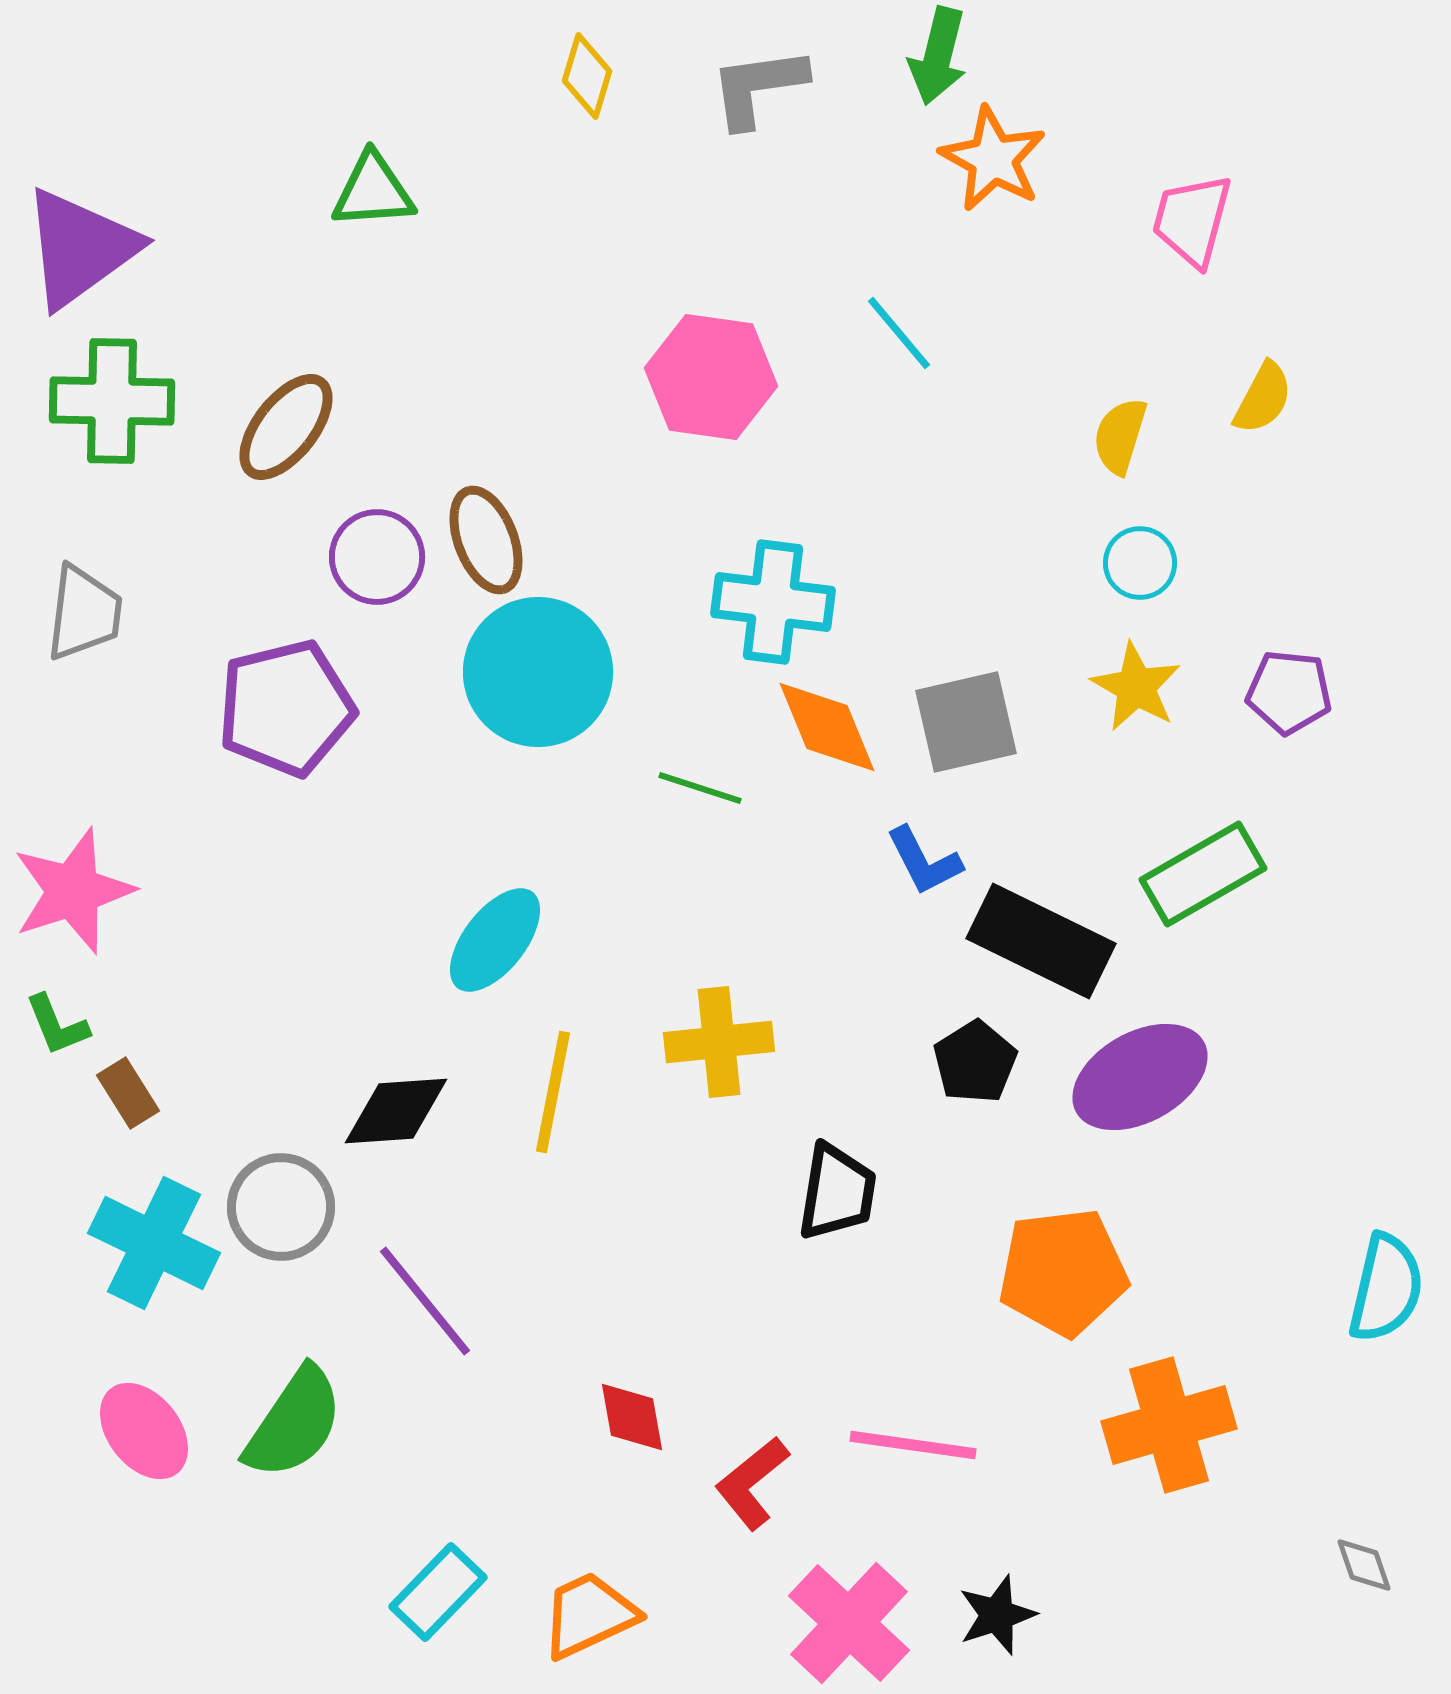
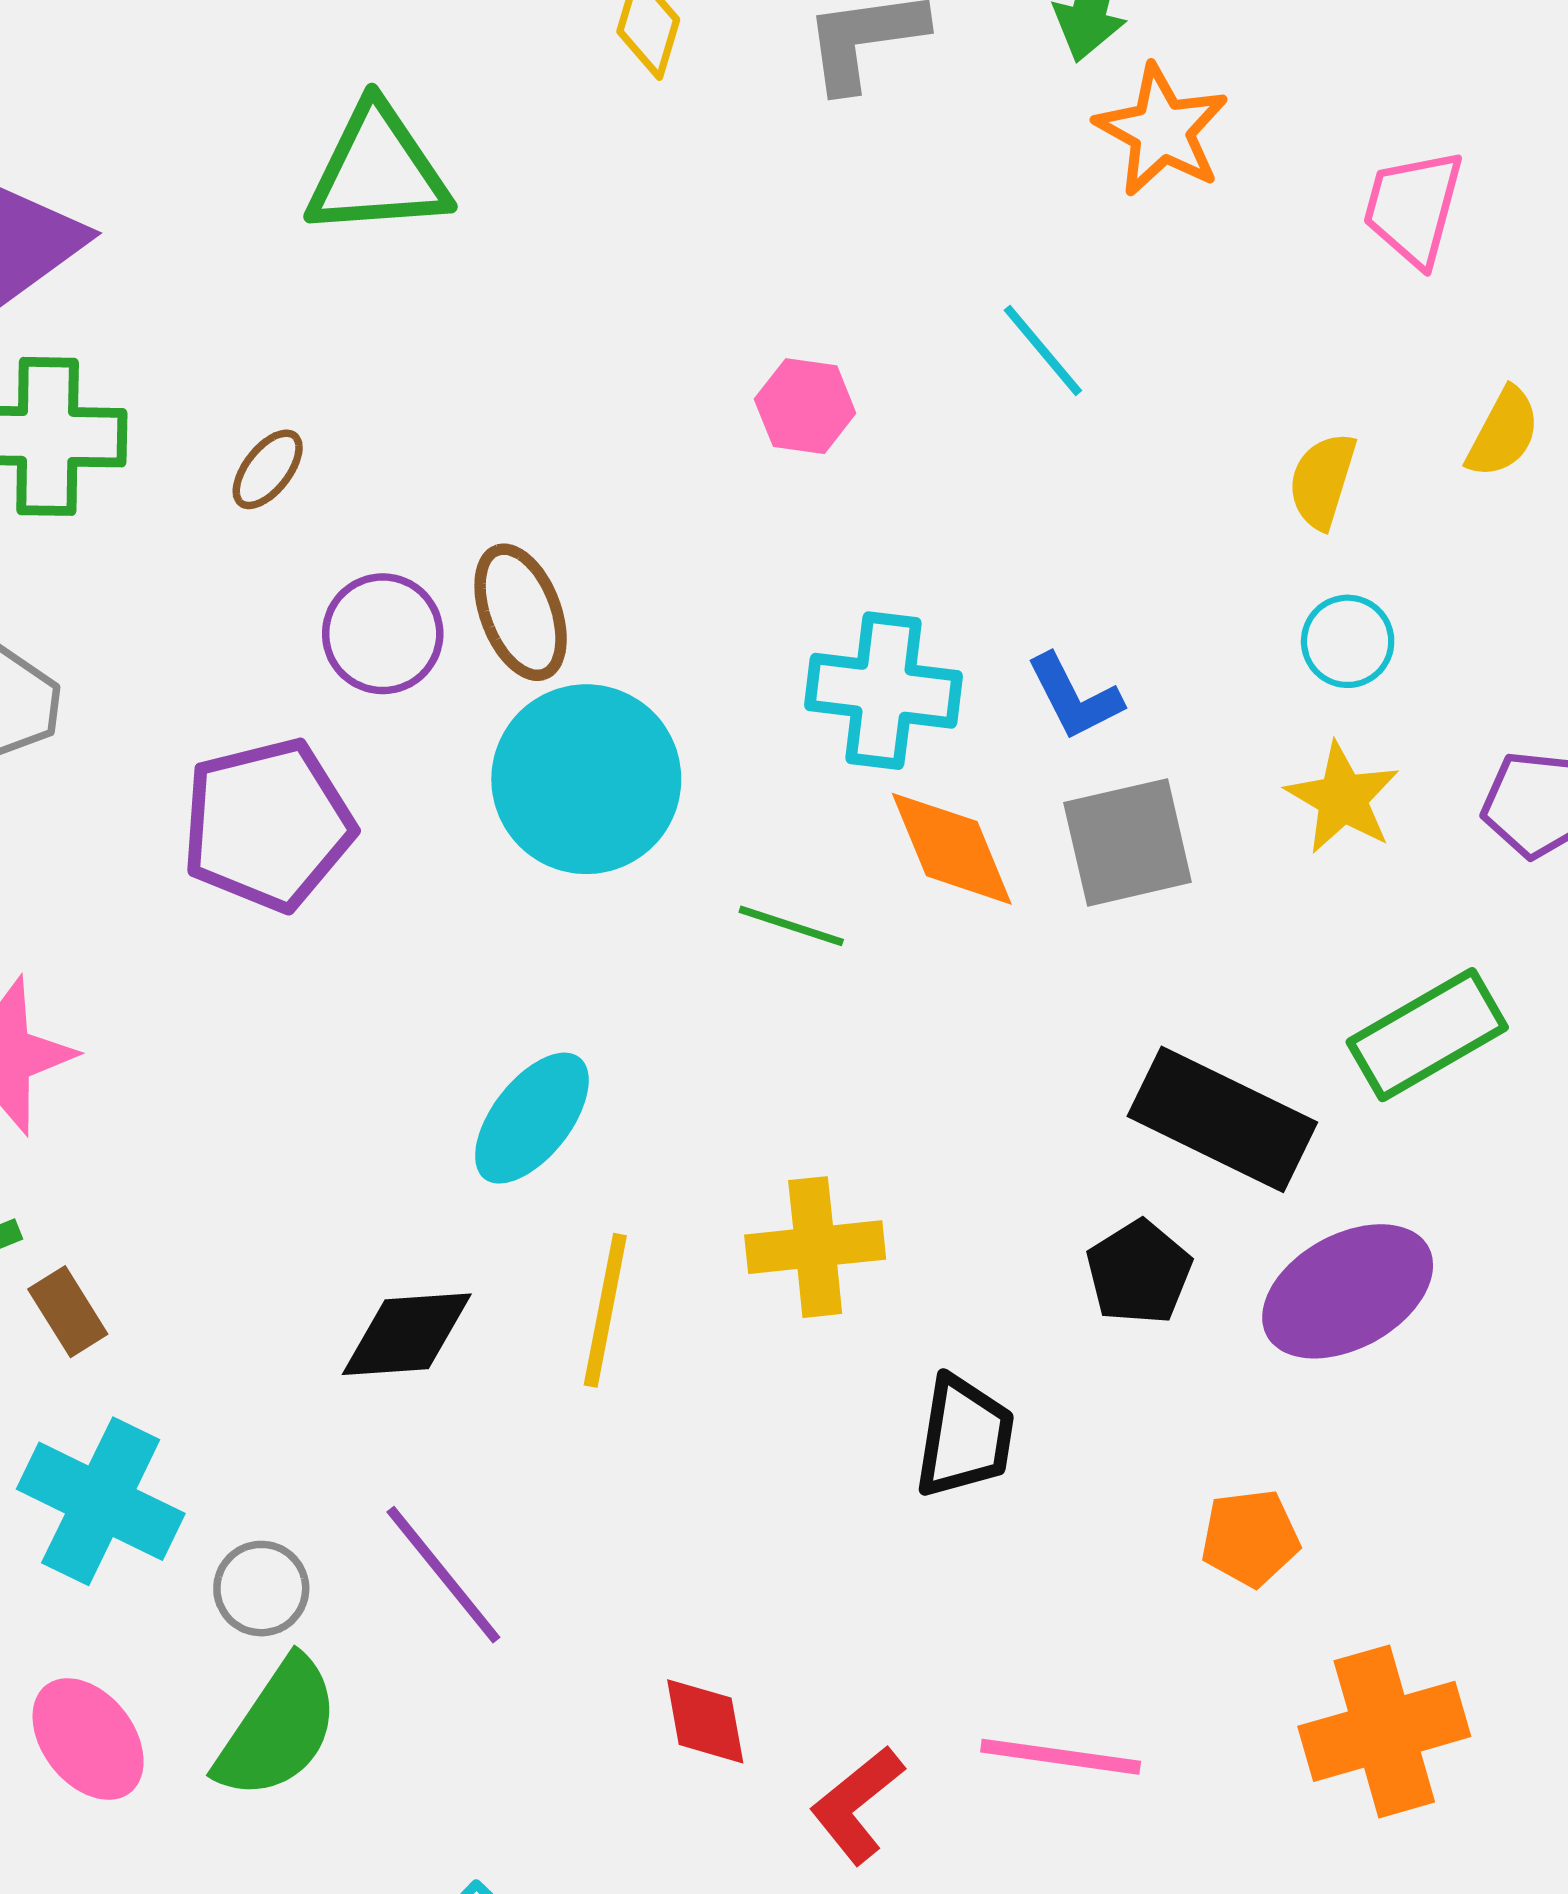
green triangle: (373, 191) -> (378, 171), size x1.4
pink hexagon: (711, 377) -> (805, 406), size x0.6
brown ellipse: (286, 427) -> (268, 469), size x0.6
blue L-shape: (924, 861) -> (1074, 697), moved
gray circle: (281, 1207) -> (261, 1589), moved, size x0.7
orange pentagon: (1063, 1272) -> (1250, 1538), size x0.6

